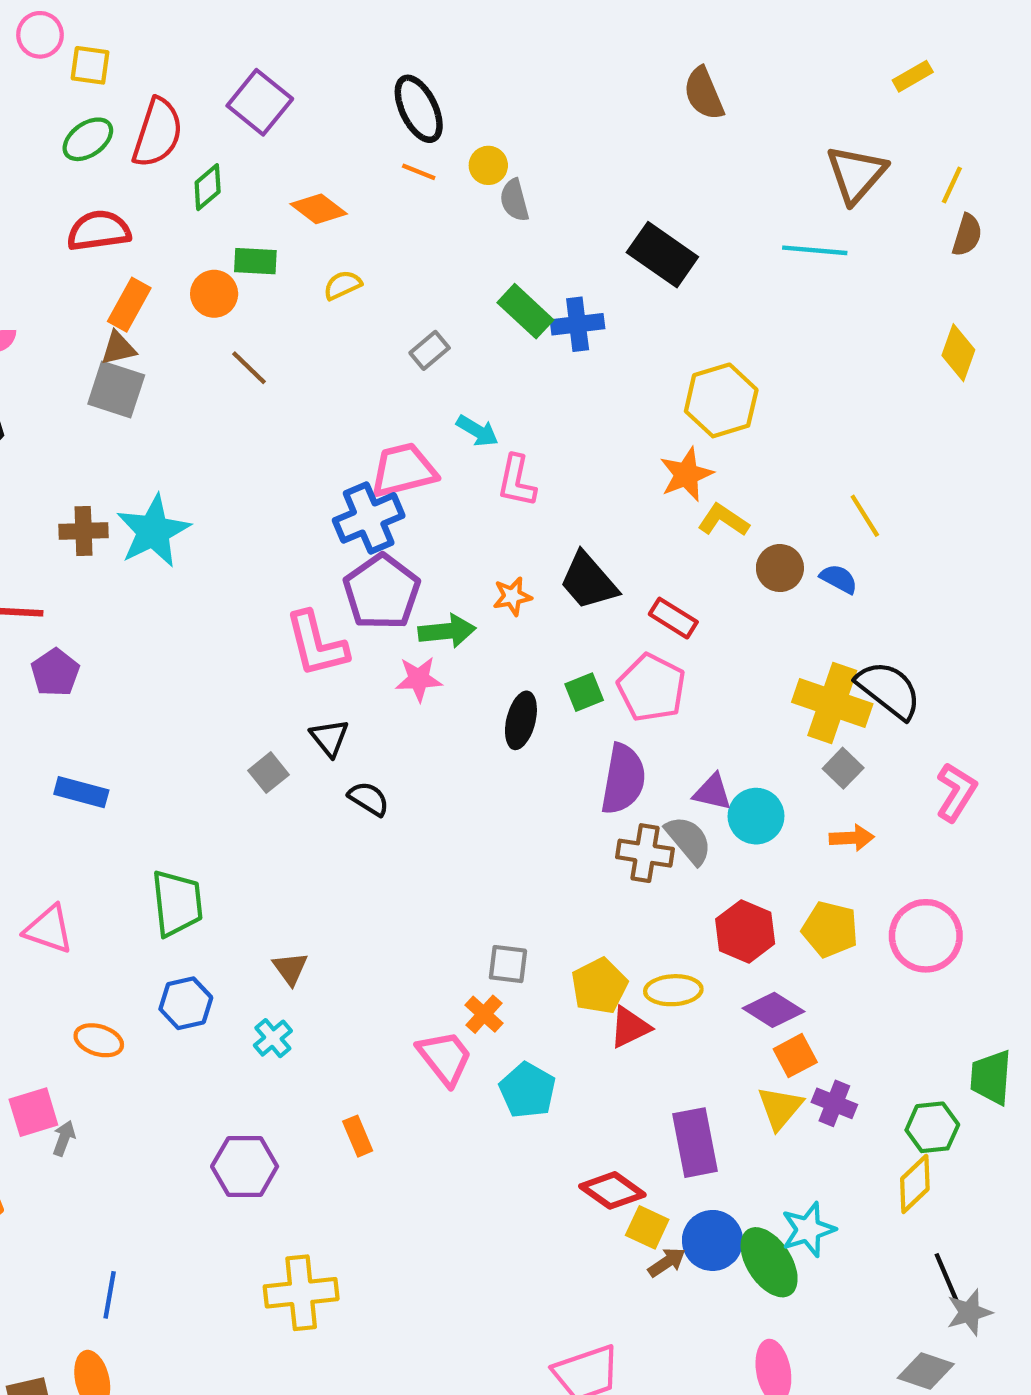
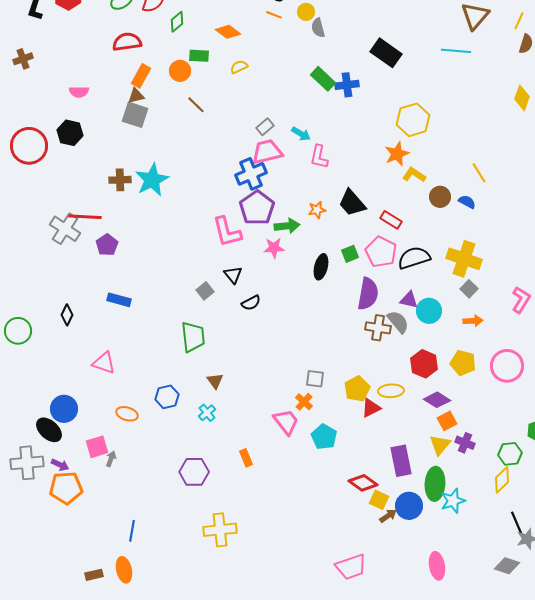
gray rectangle: (430, 350) -> (265, 127), moved
black semicircle: (889, 690) -> (414, 258), moved, turned -56
black semicircle: (369, 799) -> (251, 303), turned 120
green trapezoid: (177, 903) -> (193, 337), moved
green ellipse: (769, 1262) -> (435, 484), moved, turned 36

